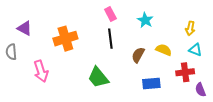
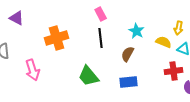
cyan star: (145, 20) -> (137, 31), moved
purple triangle: (25, 28) -> (17, 18), moved
yellow semicircle: (164, 50) -> (164, 42), moved
blue rectangle: (151, 84) -> (129, 82), moved

